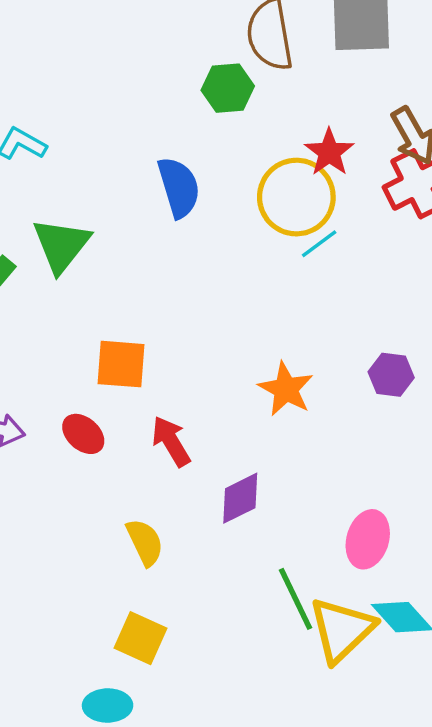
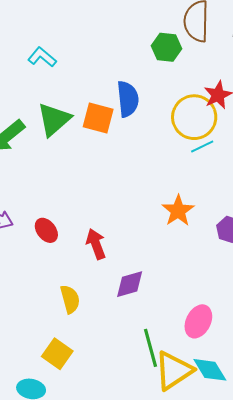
orange square: (121, 364) -> (98, 118), moved
orange star: (286, 389) -> (178, 211), moved

